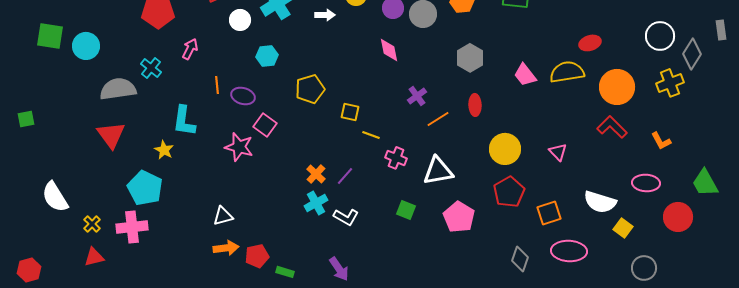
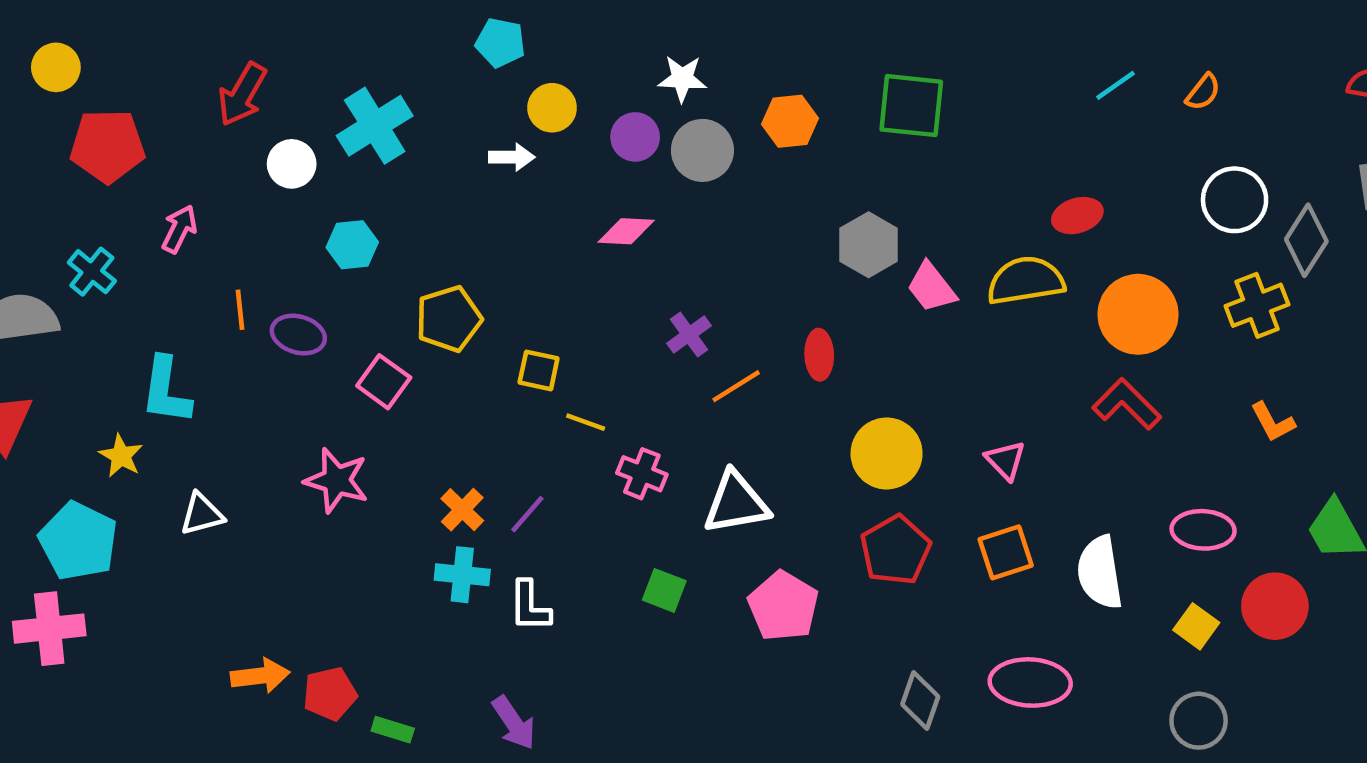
white arrow: (325, 15) -> (512, 157), moved
pink diamond: (389, 50) -> (626, 231), turned -75
gray hexagon: (470, 58) -> (869, 245), moved
pink square: (265, 125) -> (384, 382), moved
orange L-shape: (661, 141) -> (1273, 422), moved
pink star: (239, 147) -> (337, 480), moved
white semicircle: (600, 202) -> (1100, 572), turned 64
cyan cross: (316, 203) -> (462, 575), turned 35
orange square: (549, 213) -> (1006, 552), moved
white triangle: (223, 216) -> (202, 514), moved
white L-shape: (346, 217) -> (530, 606), turned 60
yellow square: (623, 228) -> (1196, 626), moved

